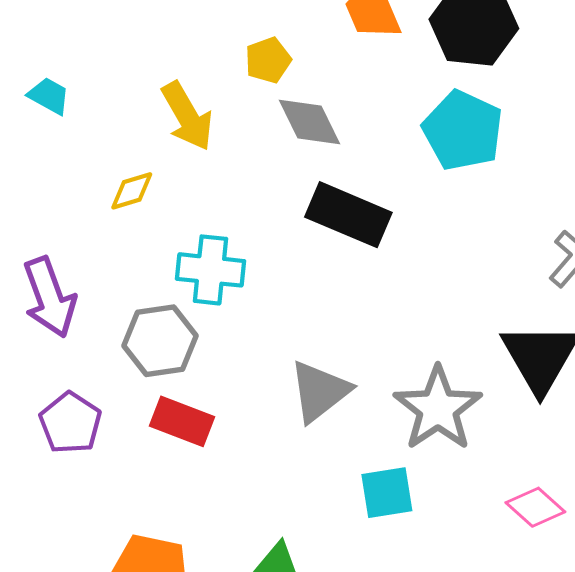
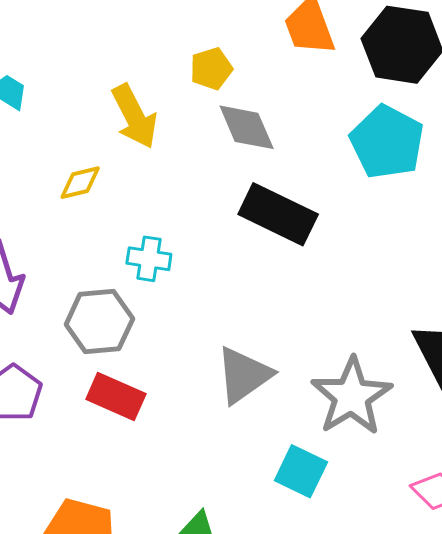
cyan cross: (210, 270) -> (149, 259), size x0.7
cyan square: (387, 493) -> (301, 471), turned 32

